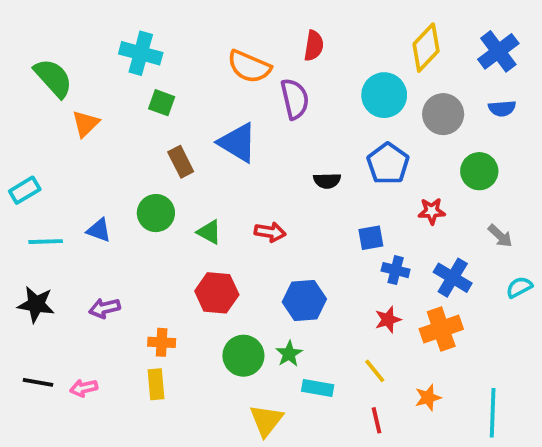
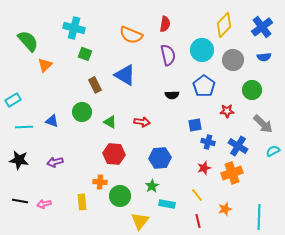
purple semicircle: (295, 99) -> (168, 55), moved
gray arrow: (500, 236) -> (263, 124), size x1.5
orange cross: (162, 342) -> (100, 182), moved
green circle: (243, 356) -> (120, 196), moved

